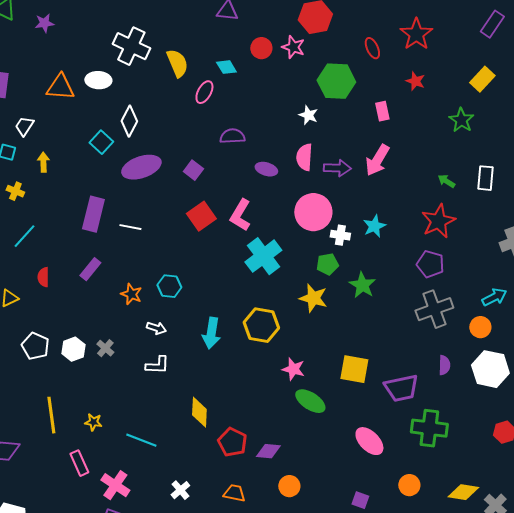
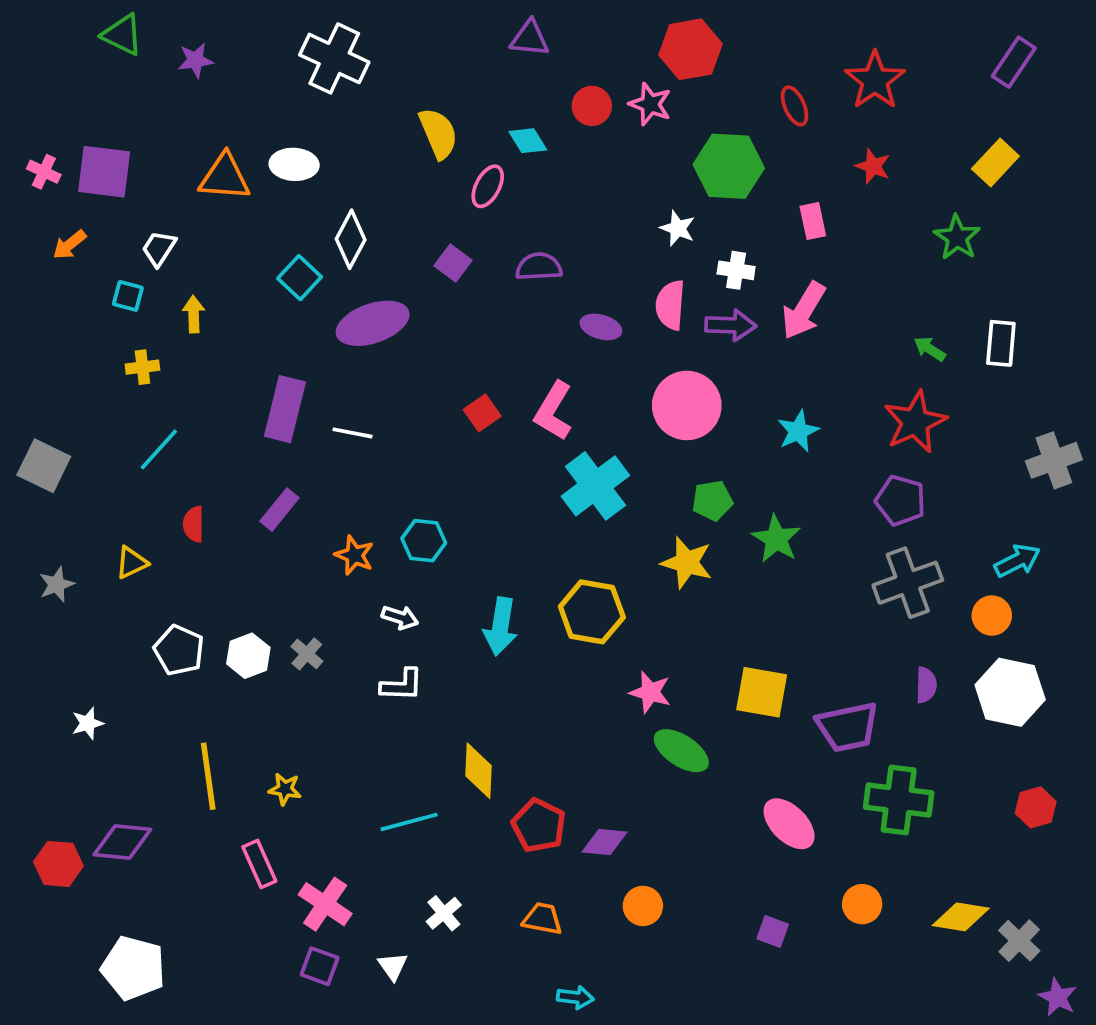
white cross: (131, 46) -> (334, 58), moved
purple square: (193, 170) -> (453, 263), moved
yellow cross: (15, 191) -> (142, 367), turned -30
red square: (201, 216) -> (482, 413), size x0.7
white cross: (340, 235) -> (736, 270), moved
cyan line: (141, 440) -> (409, 822), moved, turned -36

